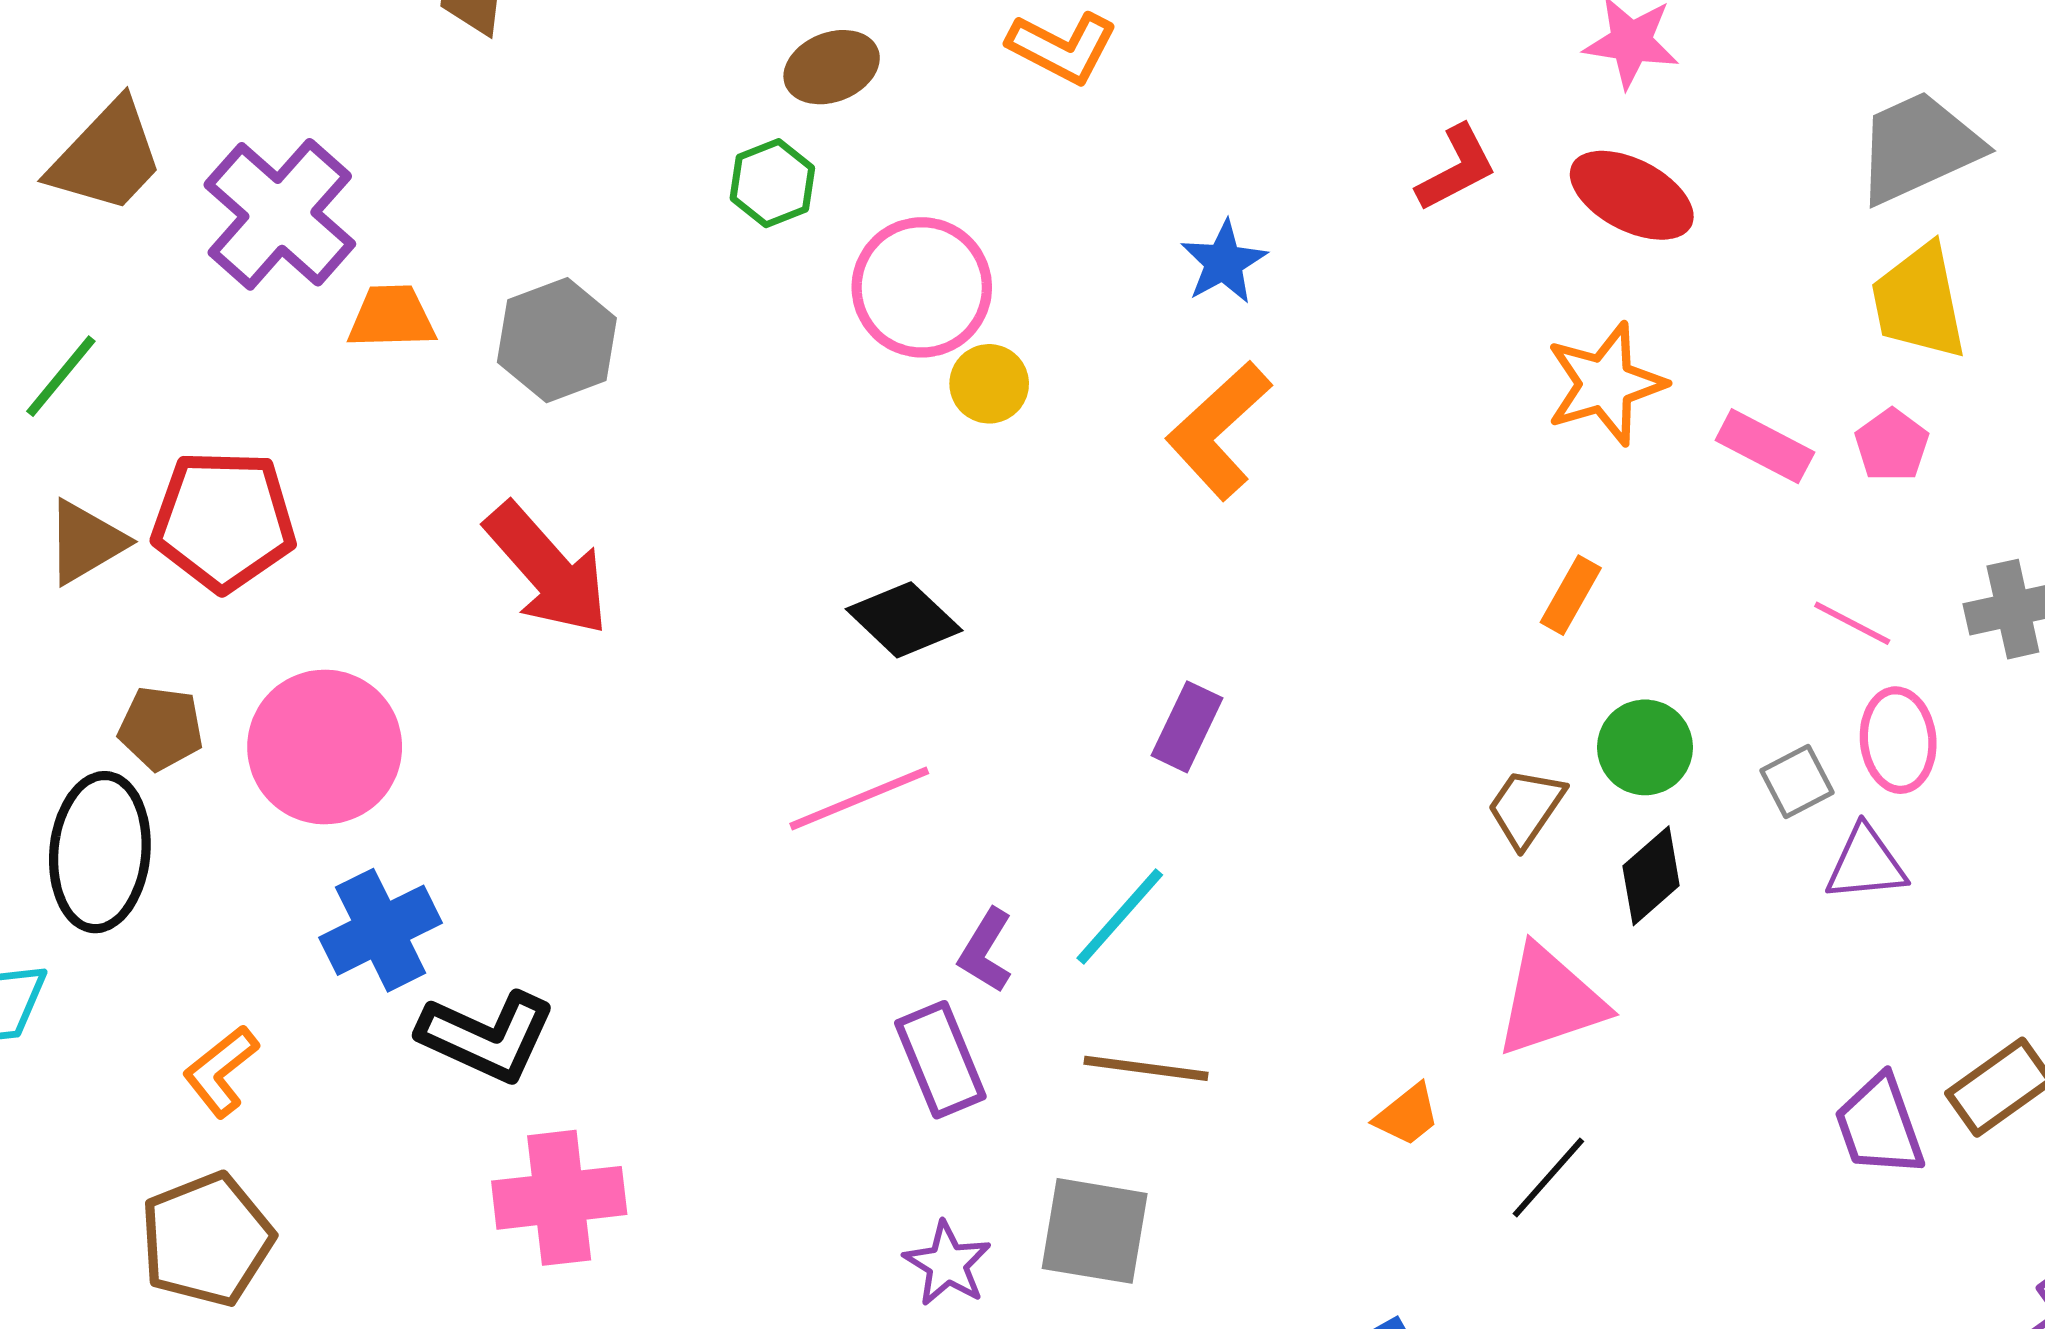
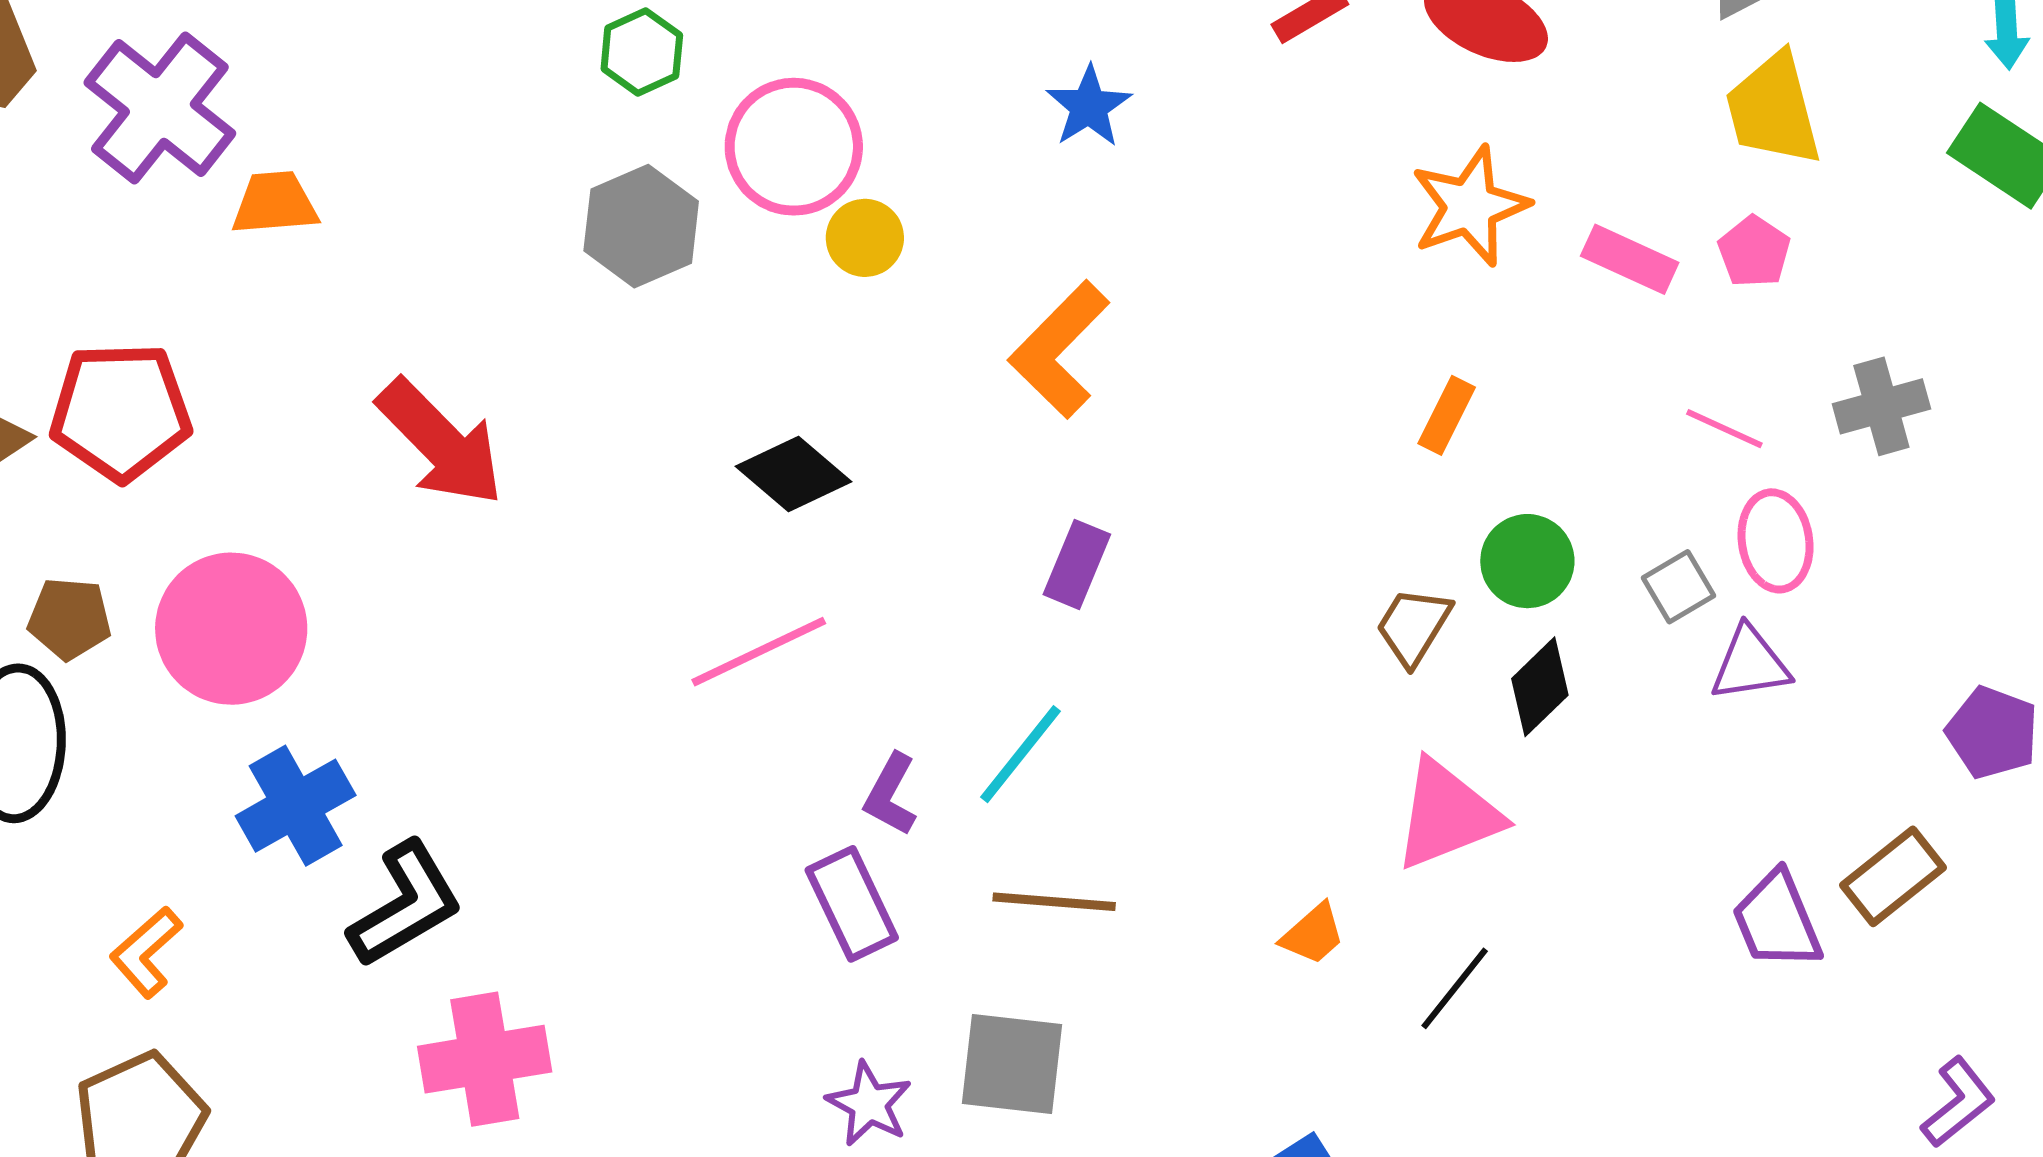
gray hexagon: (557, 340) -> (641, 226), moved
orange L-shape: (1219, 430) -> (1059, 349), moved
black L-shape: (487, 1037) -> (405, 904), turned -52

